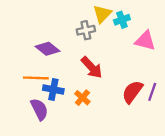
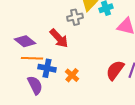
purple diamond: (48, 49) -> (25, 41), moved
red arrow: (92, 67) -> (59, 38), moved

